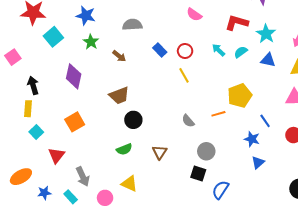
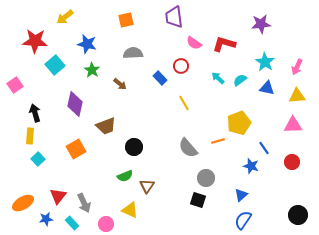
red L-shape: (237, 23) -> (224, 44), moved
red circle: (185, 51) -> (181, 66), moved
brown trapezoid: (119, 96) -> (106, 126), moved
gray semicircle: (188, 121) -> (188, 148), size x1.5
brown triangle: (160, 152) -> (147, 186), moved
red triangle: (56, 155) -> (58, 196), moved
blue triangle: (258, 162) -> (241, 195), moved
blue semicircle: (220, 190) -> (243, 220), moved

